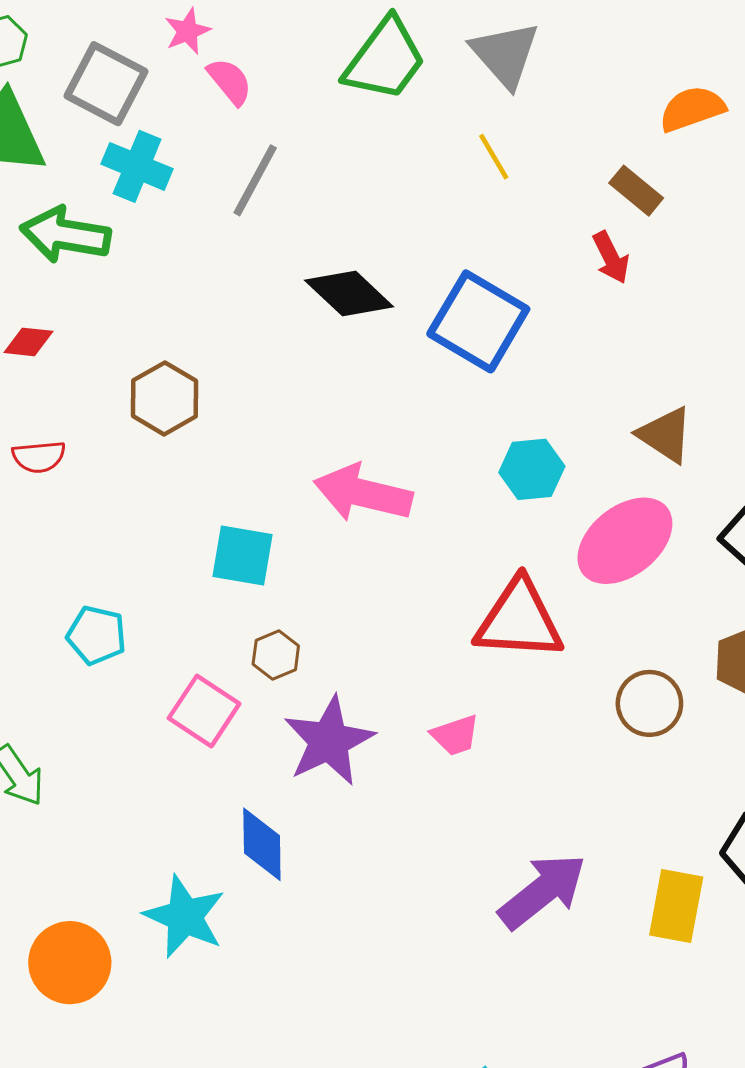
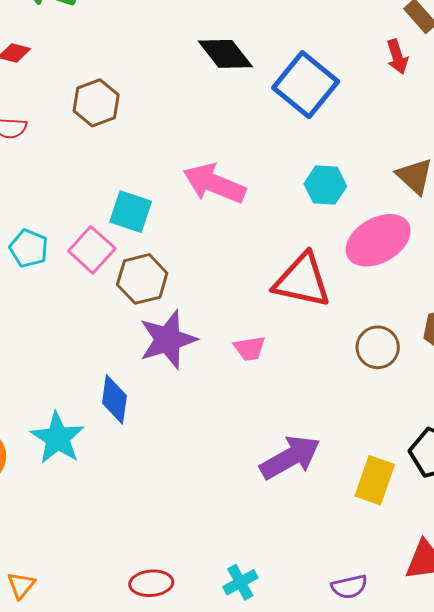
brown hexagon: (276, 655) -> (142, 279), size x1.6
pink square: (204, 711) -> (92, 250), moved

